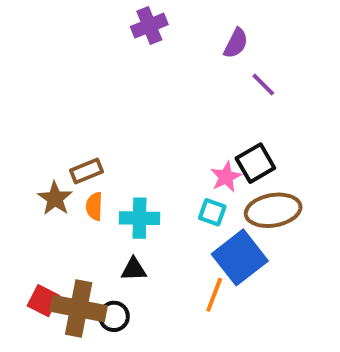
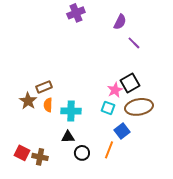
blue square: (240, 257) -> (122, 131), size x0.6
brown cross: (79, 309) -> (40, 157), size x0.6
black circle: (114, 316) -> (82, 153), moved

